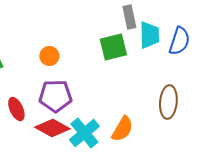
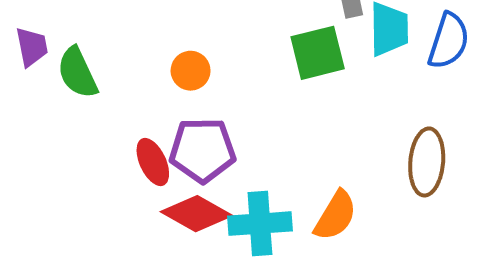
red ellipse: (16, 109) -> (153, 162), moved
cyan cross: (84, 133) -> (260, 224), turned 36

